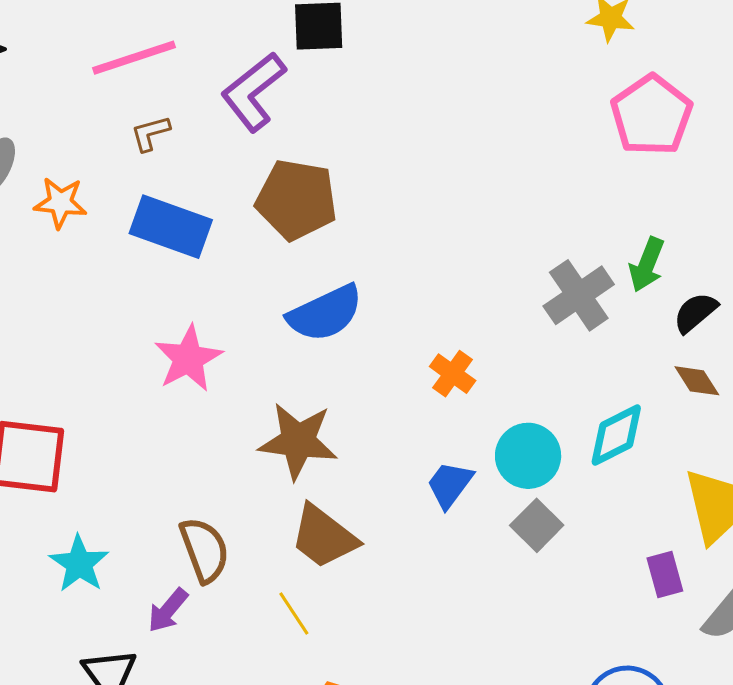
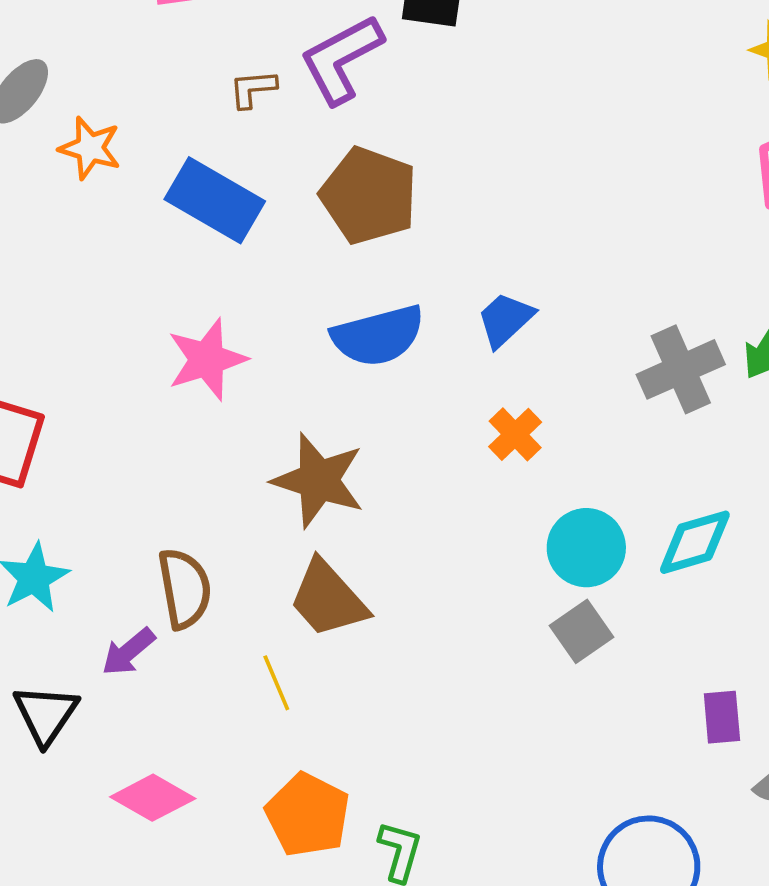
brown L-shape: (150, 133) -> (253, 89), moved
blue trapezoid: (450, 485) -> (505, 320), moved

